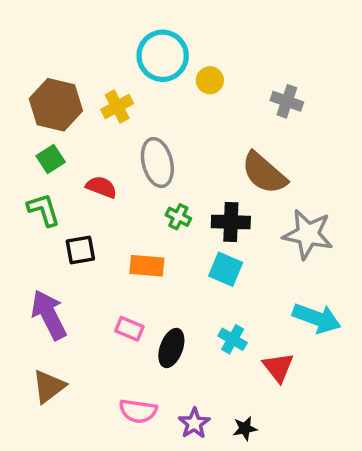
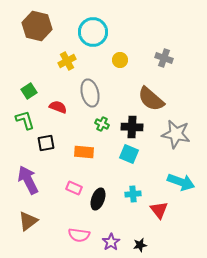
yellow circle: (210, 80) -> (120, 60), moved
brown hexagon: (56, 105) -> (37, 26), moved
cyan cross: (233, 339) -> (133, 194), turned -35

